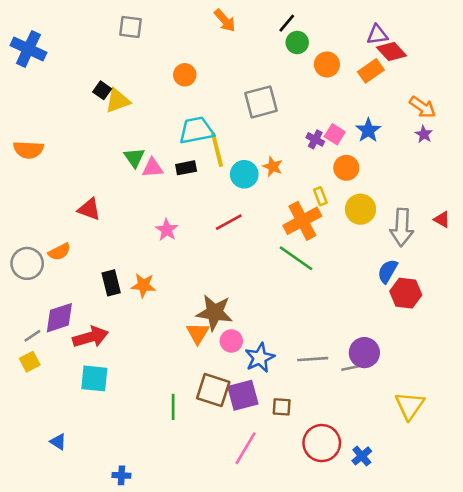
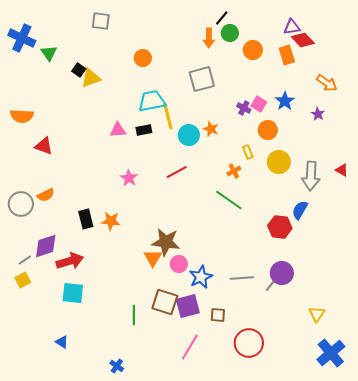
orange arrow: (225, 21) -> (209, 38), moved, turned 42
orange rectangle: (371, 71) -> (287, 55), turned -72
purple star: (424, 134) -> (318, 114), moved
green triangle: (134, 157) -> (49, 53), moved
red triangle: (89, 209) -> (44, 146), moved
orange cross: (302, 221) -> (234, 171), size x0.5
red hexagon: (406, 293) -> (280, 227), moved
gray line: (350, 368) -> (271, 285), turned -40
yellow triangle: (410, 406) -> (317, 314), size x0.7
blue triangle: (58, 442) -> (62, 342), moved
blue cross: (362, 456) -> (331, 353), moved, size x1.8
blue cross: (121, 475) -> (117, 366), moved, turned 32

